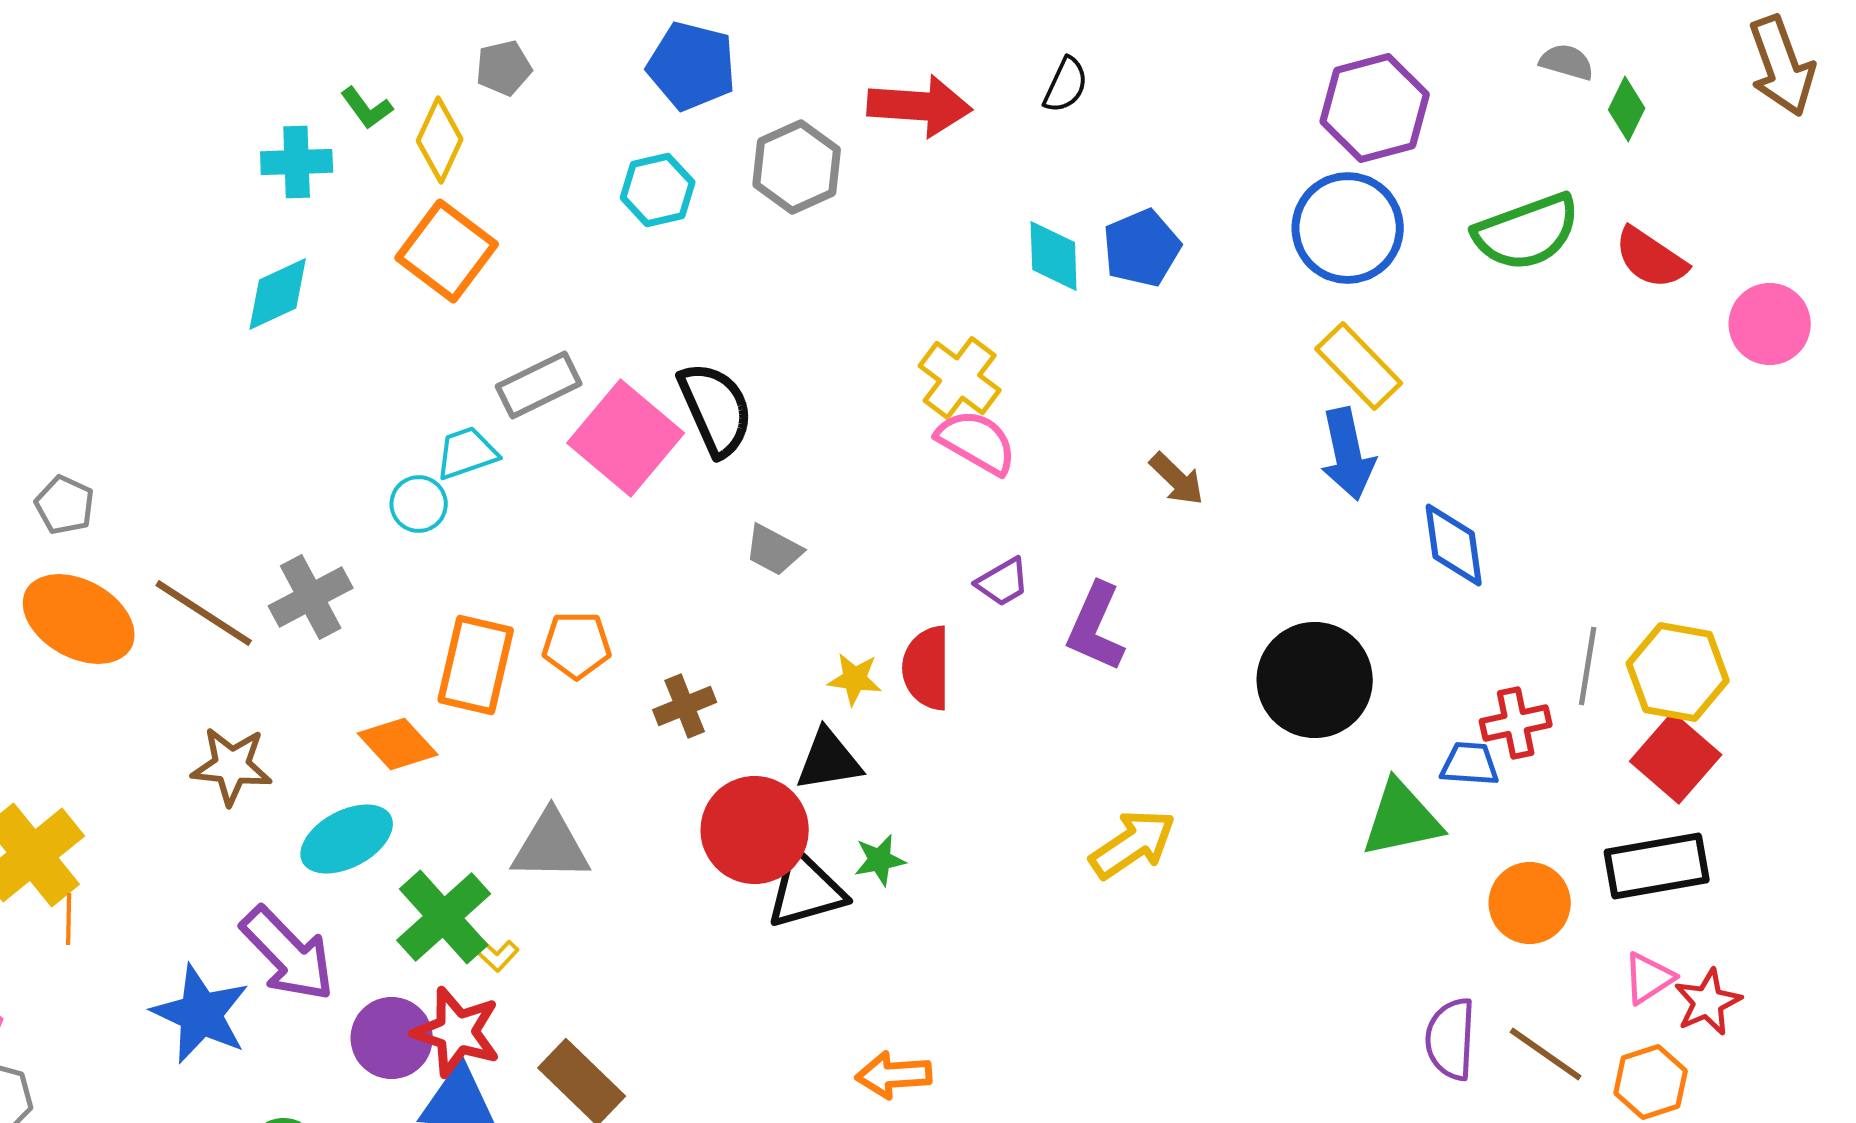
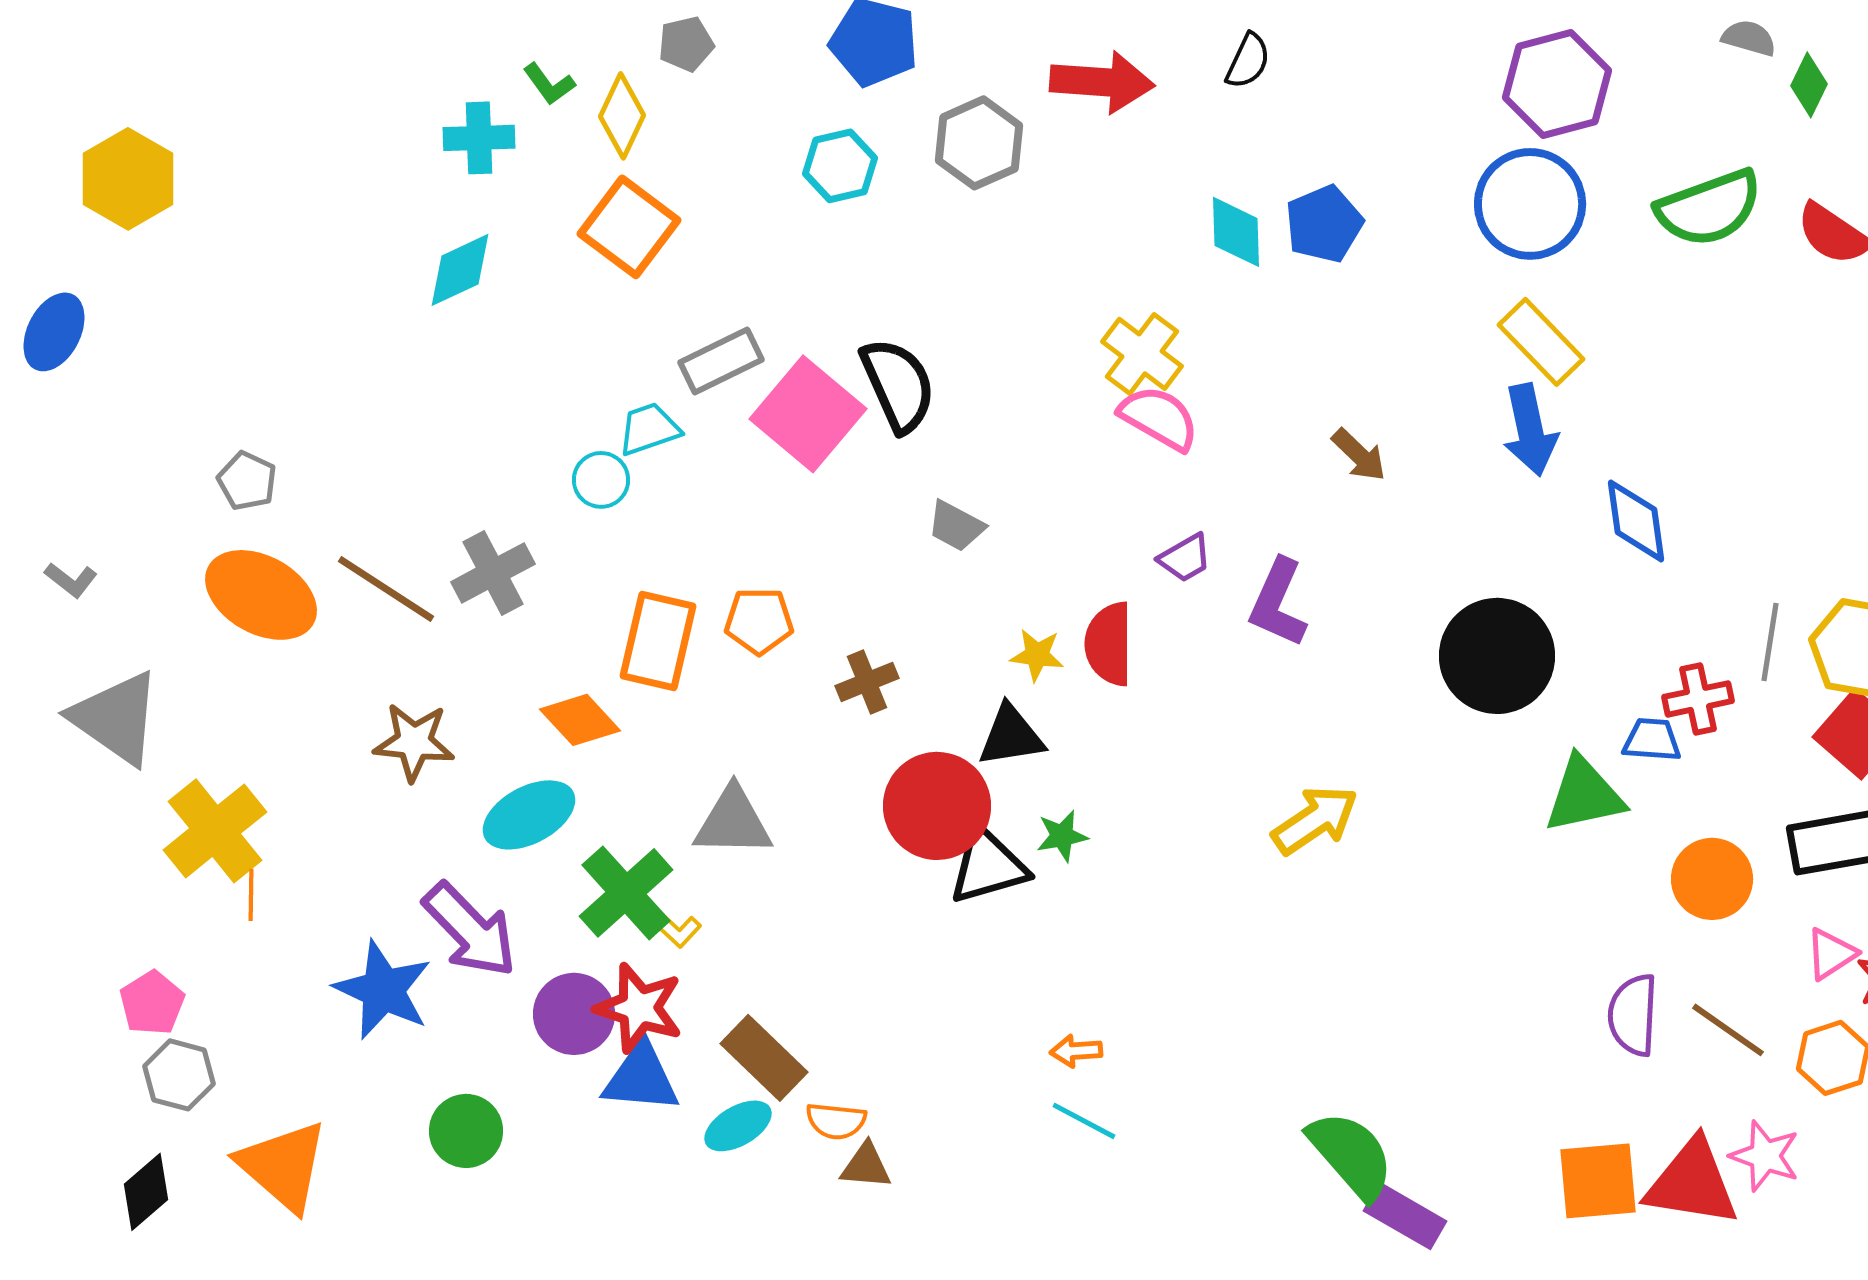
orange arrow: (894, 1075) -> (1076, 1051), size x0.7

